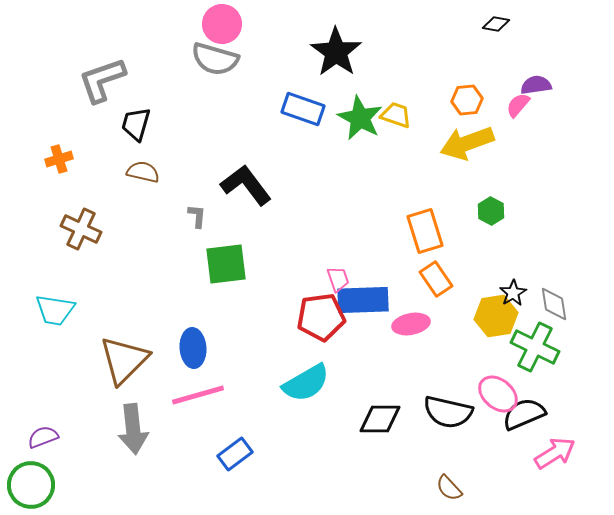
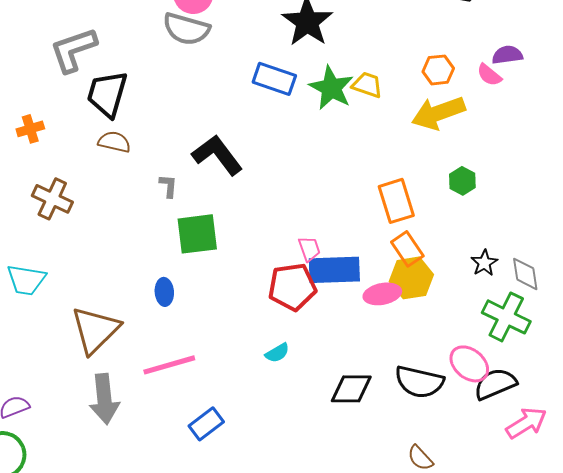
pink semicircle: (518, 105) -> (489, 75), turned -92
black trapezoid: (136, 124) -> (107, 94), size x1.4
yellow hexagon: (496, 316) -> (411, 278), moved
blue ellipse: (193, 348) -> (164, 292), moved, size x0.7
cyan semicircle: (306, 383) -> (277, 353), size x0.5

